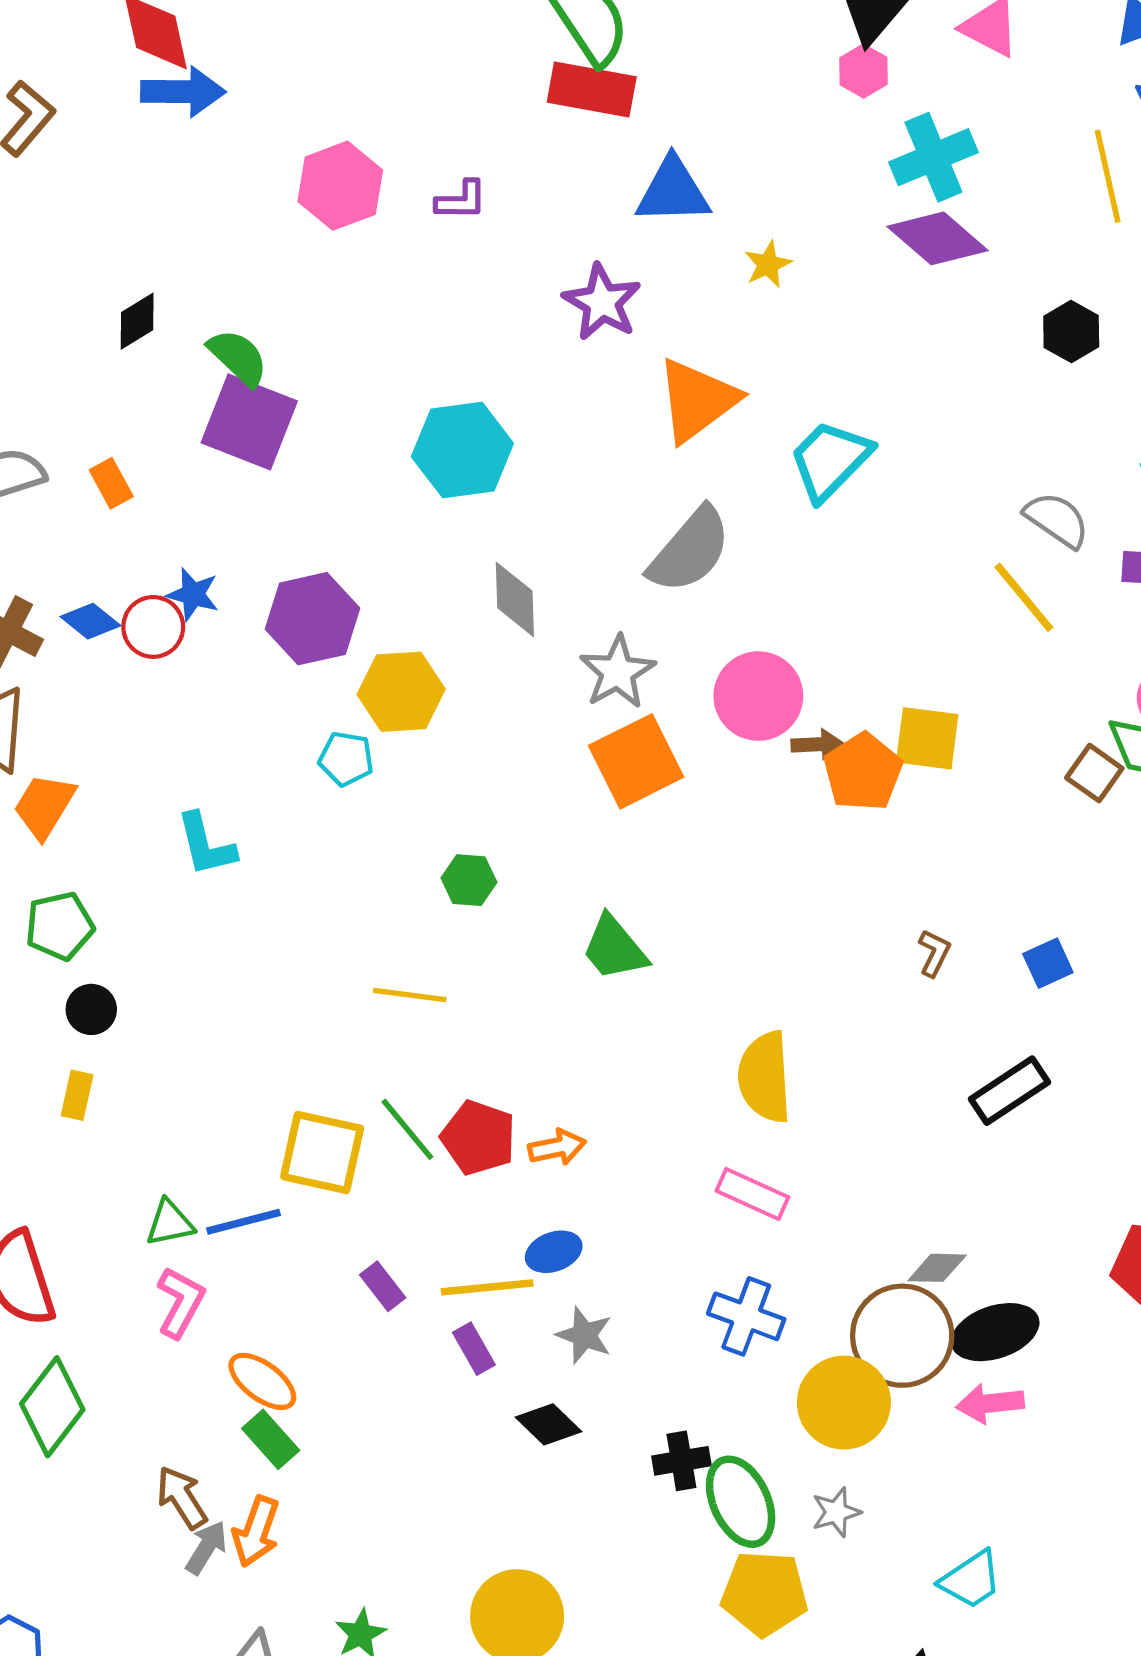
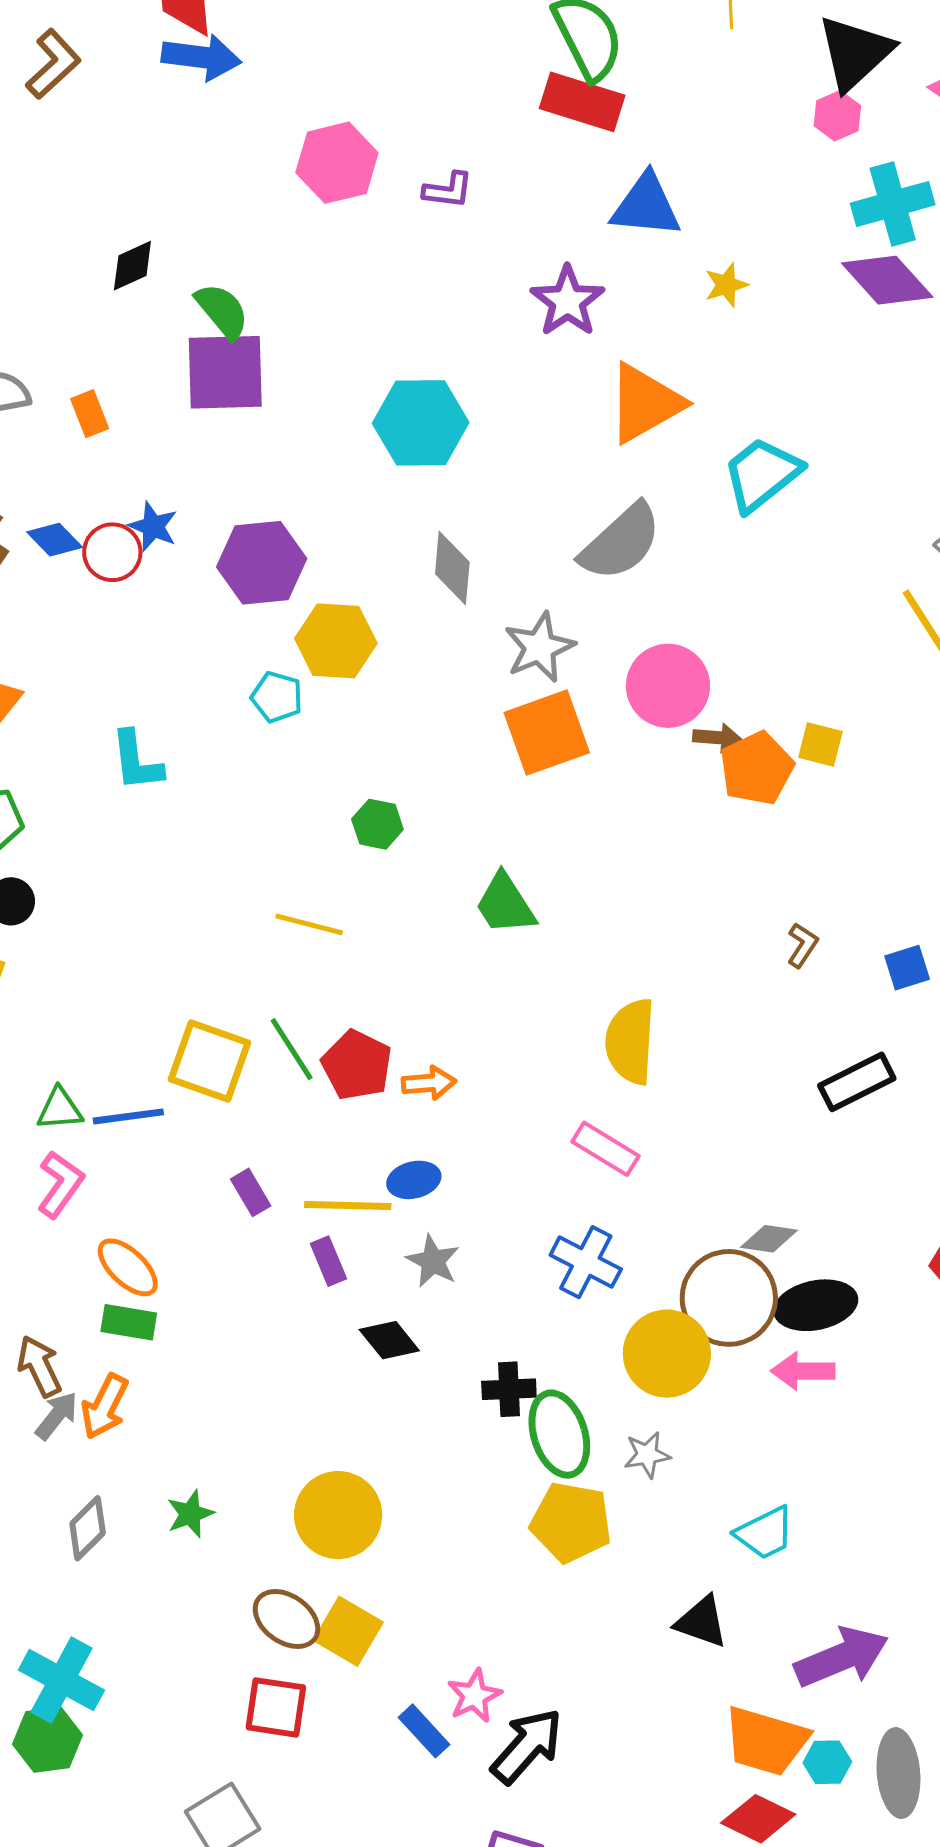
purple square: (249, 422) -> (225, 372), turned -30
yellow square: (927, 738) -> (820, 744), size x0.7
green rectangle: (271, 1439) -> (129, 1322), turned -46

